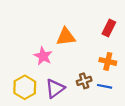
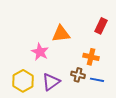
orange cross: (108, 61) -> (91, 57), moved
brown cross: (84, 81) -> (78, 75), turned 32

